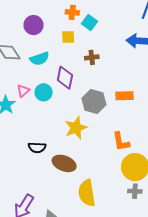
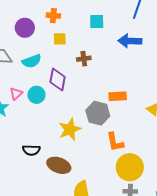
orange cross: (72, 12) -> (53, 16), moved
cyan square: (90, 22) -> (97, 21), moved, turned -35
gray hexagon: (94, 101) -> (98, 113), moved

